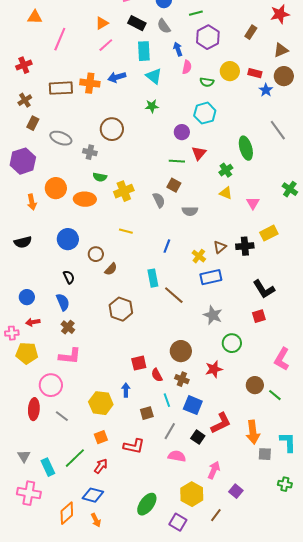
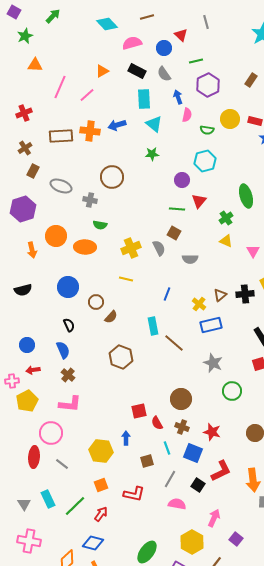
pink line: (106, 45) -> (87, 95), moved
yellow cross: (124, 191) -> (131, 248), moved
yellow pentagon: (27, 353) -> (27, 401), turned -30
red star: (214, 369) -> (212, 432), moved, turned 30
cyan rectangle: (48, 467) -> (48, 499), moved

